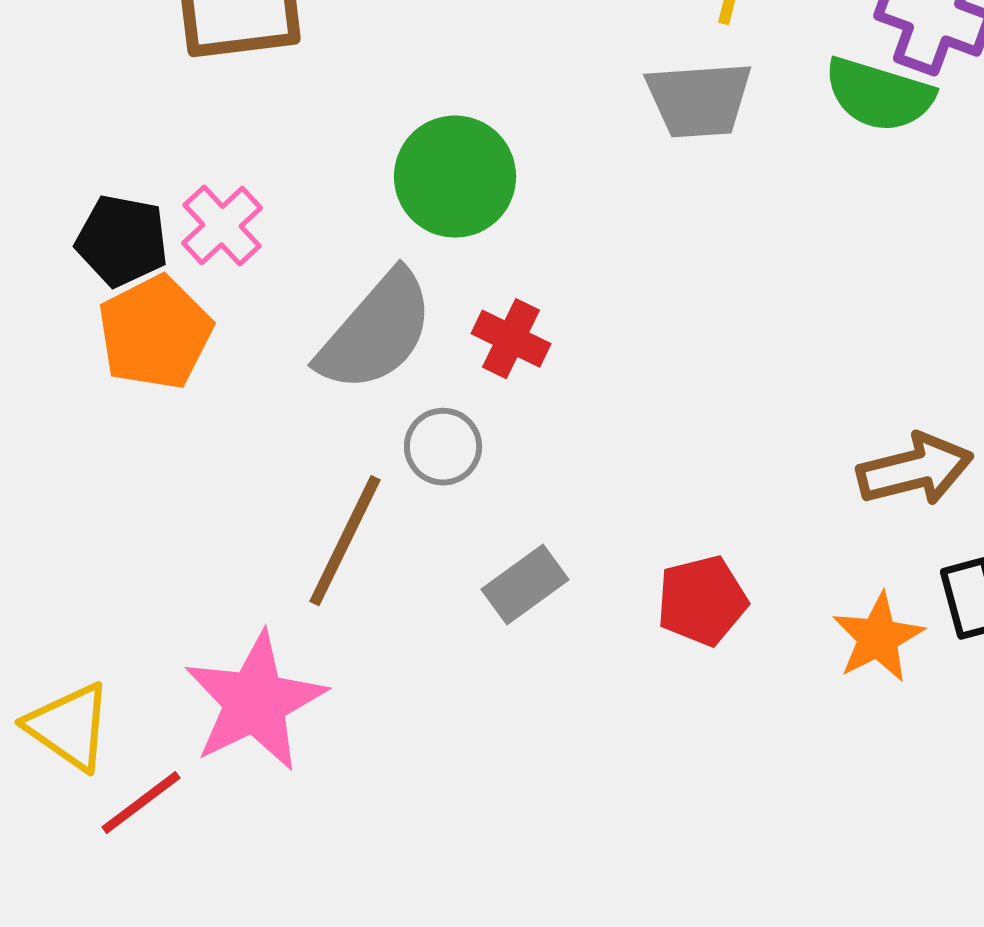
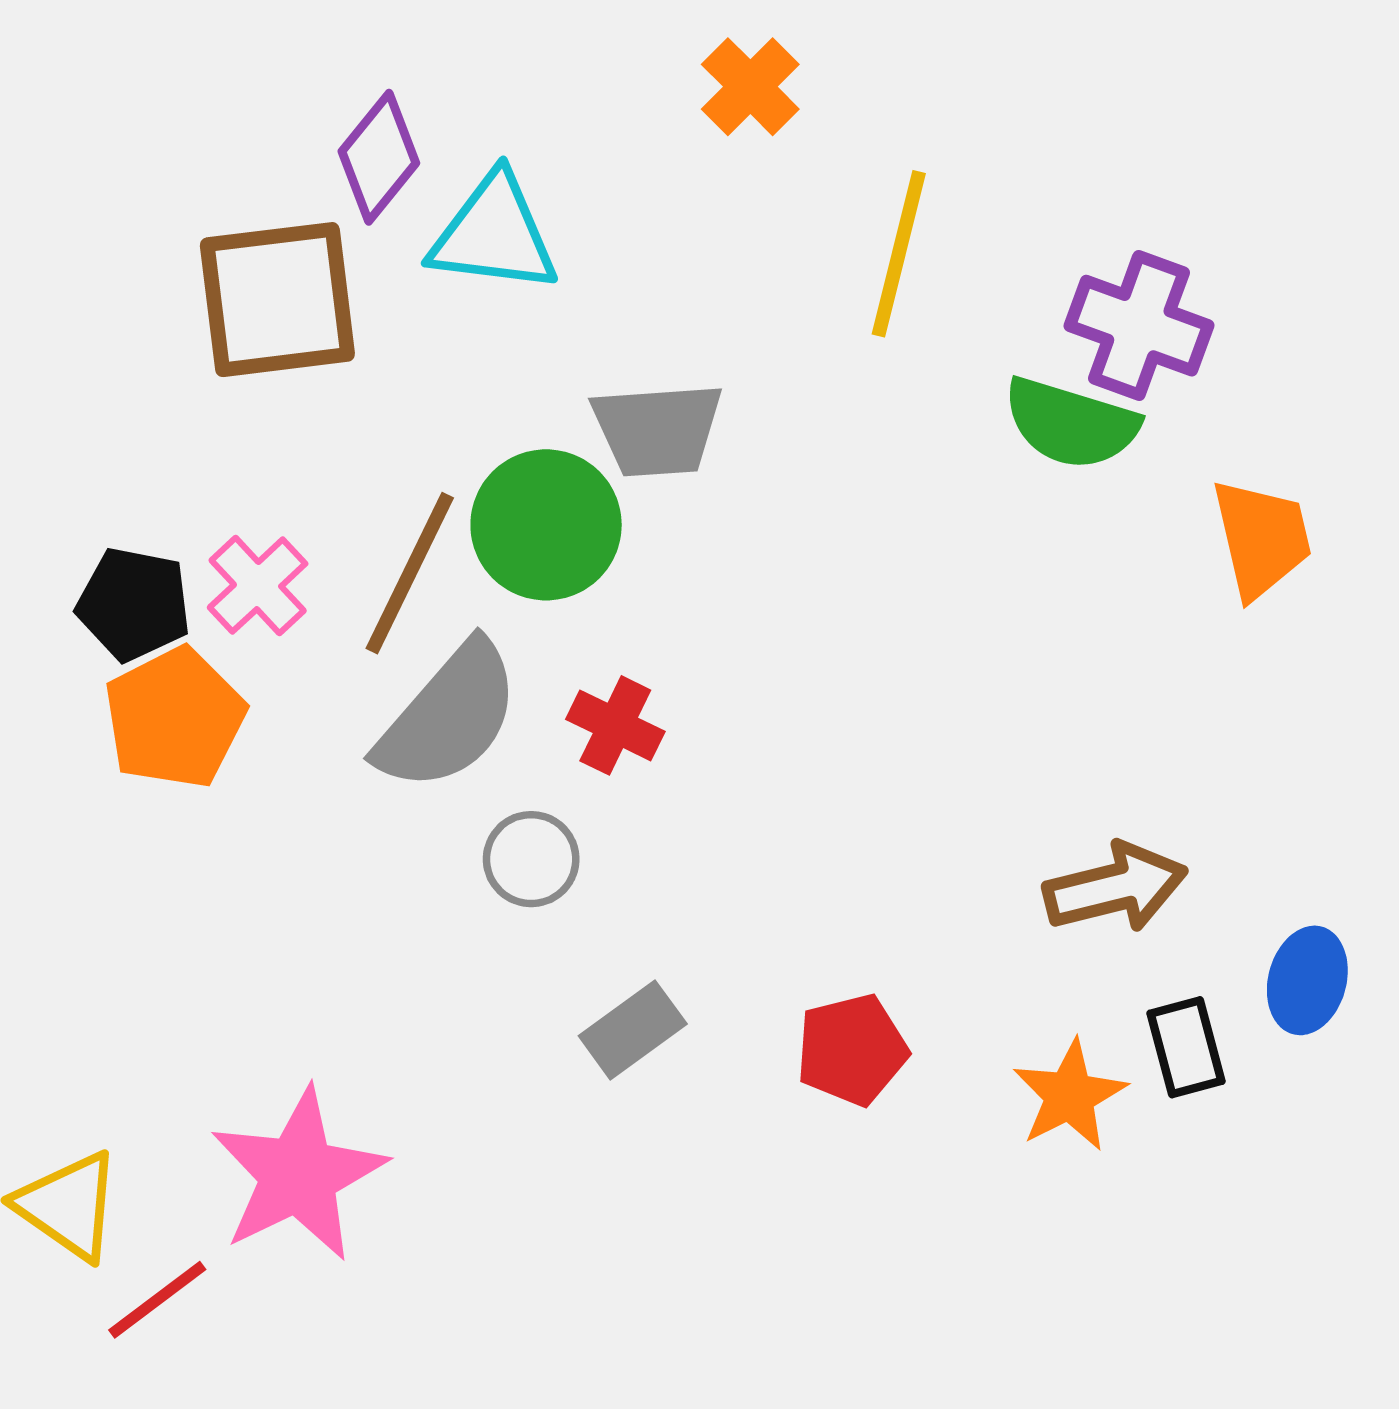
gray trapezoid: (699, 100) -> (657, 430), moved
brown line: (345, 541) -> (410, 573), moved

